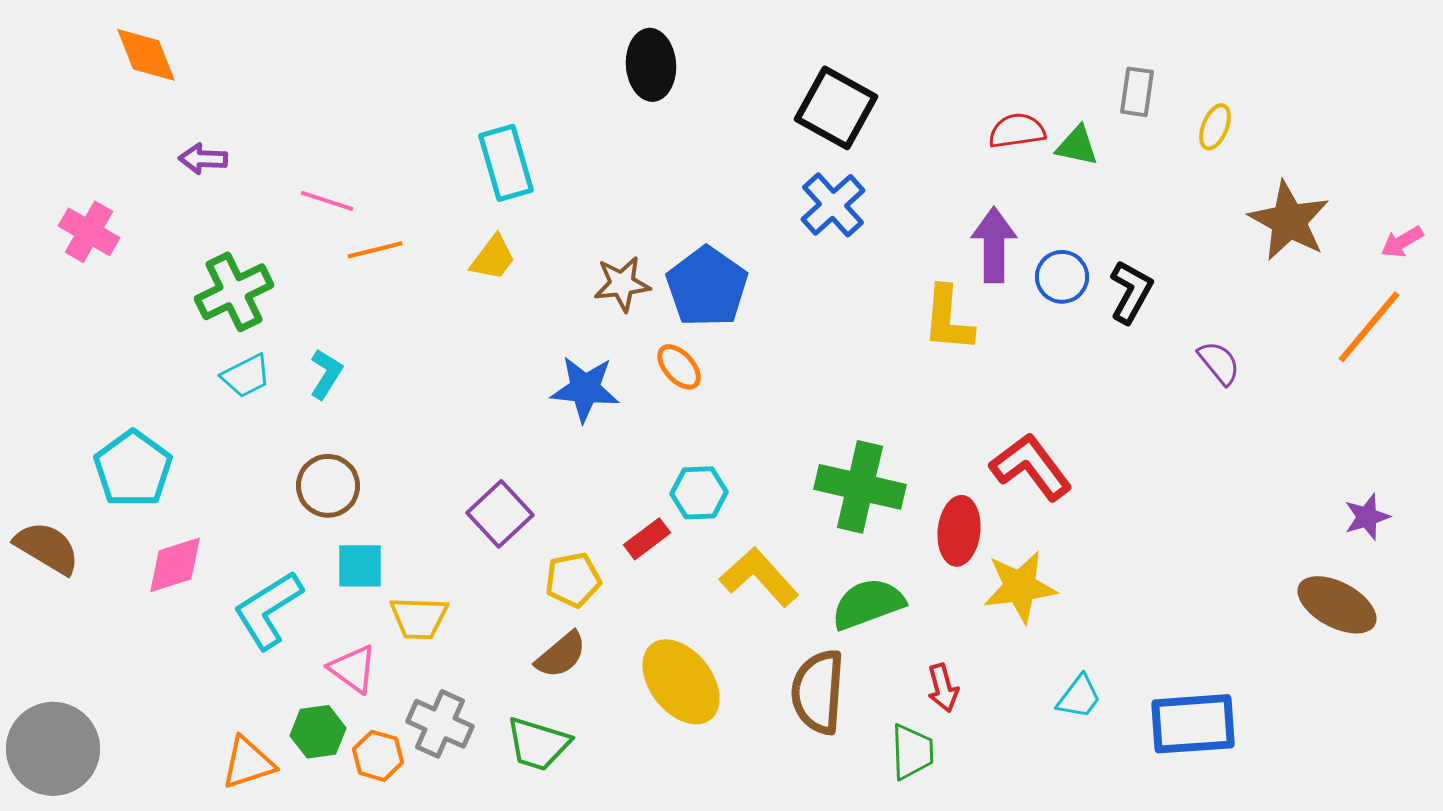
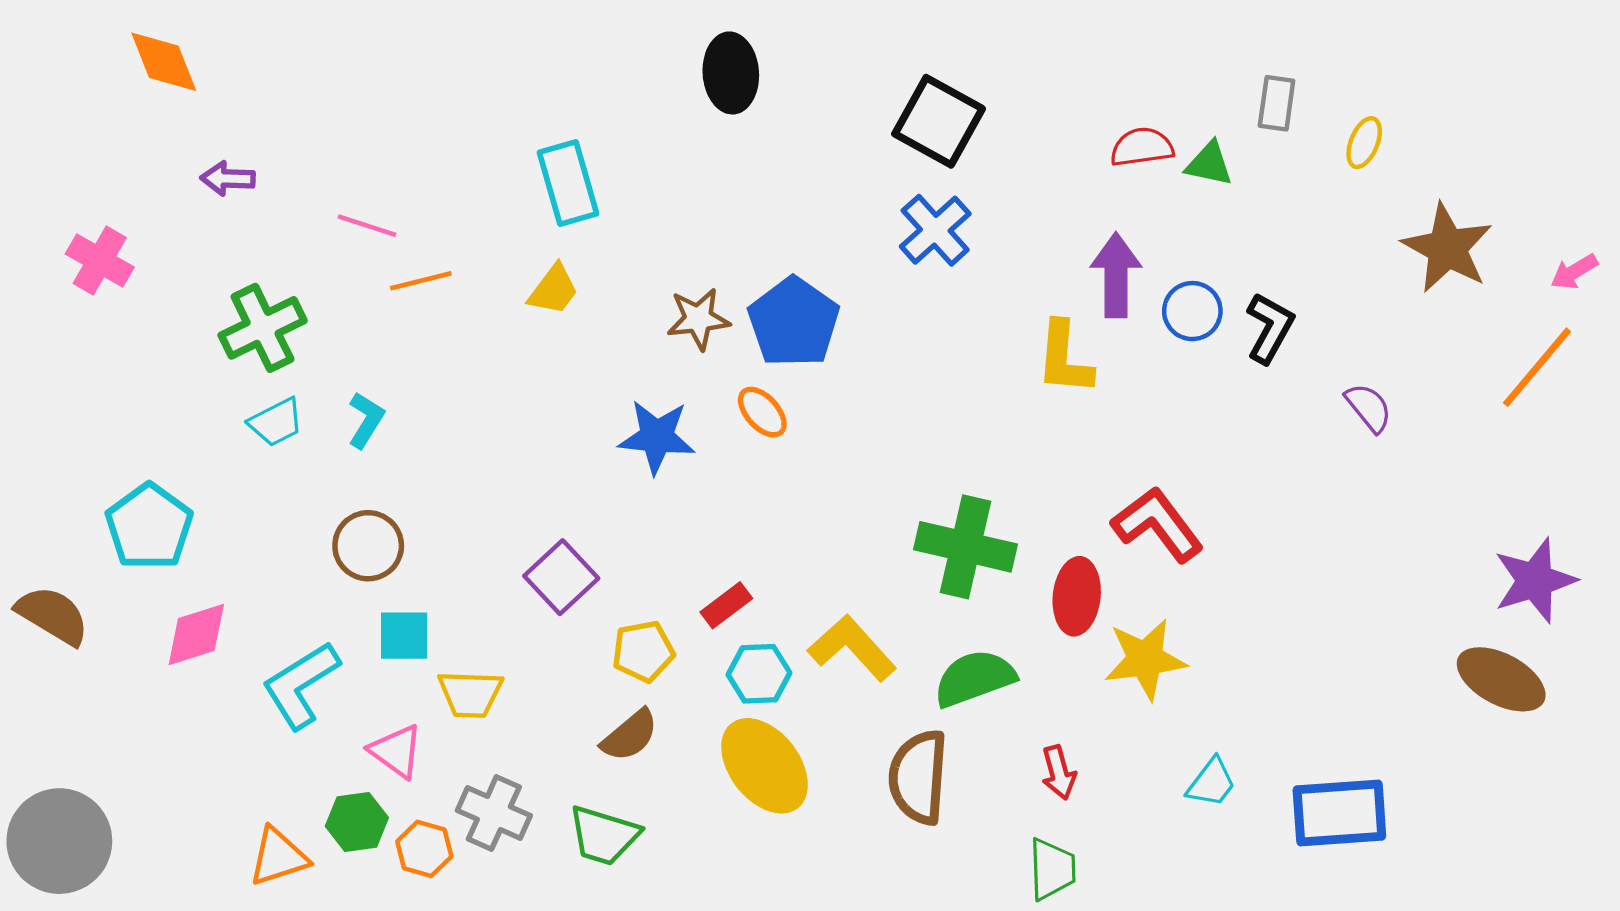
cyan hexagon: (699, 493) -> (759, 674), moved
purple star: (1367, 517) -> (1535, 581), size x1.6
green trapezoid: (912, 752) -> (1052, 869), moved

